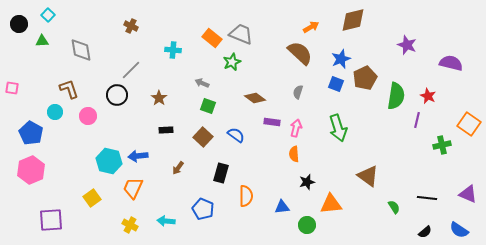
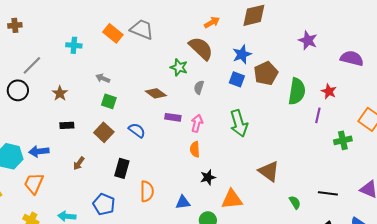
brown cross: (131, 26) -> (15, 25), moved, turned -32
green star: (232, 62) -> (179, 67), moved, turned -30

